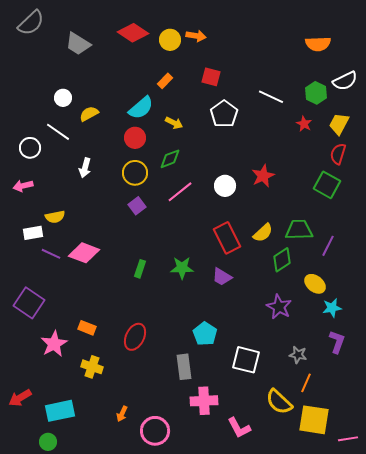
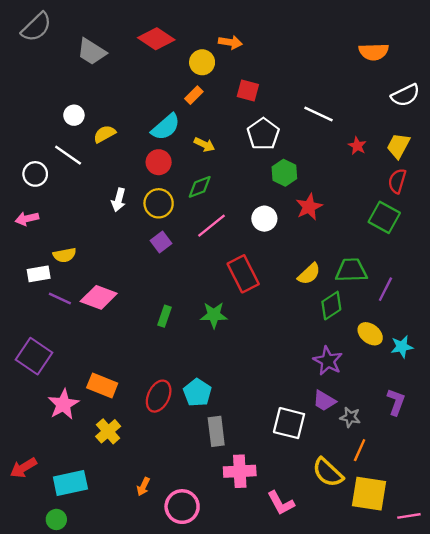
yellow circle: (170, 40) -> (202, 62), moved
green hexagon: (316, 93) -> (284, 173), moved
white arrow: (85, 168) -> (119, 200), moved
red rectangle: (227, 238) -> (243, 274), moved
purple trapezoid: (222, 277) -> (324, 401), moved
cyan star: (332, 308) -> (402, 347), moved
orange rectangle: (87, 328) -> (102, 385), size x1.4
cyan pentagon: (205, 334) -> (197, 393), moved
yellow cross: (92, 367) -> (108, 431), turned 30

